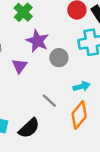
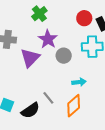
purple triangle: (20, 66) -> (30, 58), size x1.5
gray line: (49, 101) -> (48, 98), moved

